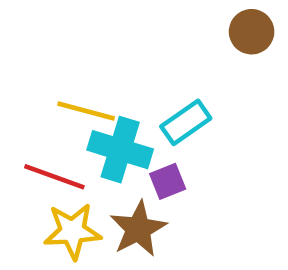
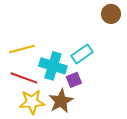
yellow line: (86, 111) -> (22, 49), moved, turned -30

